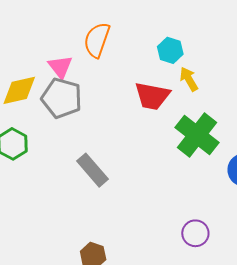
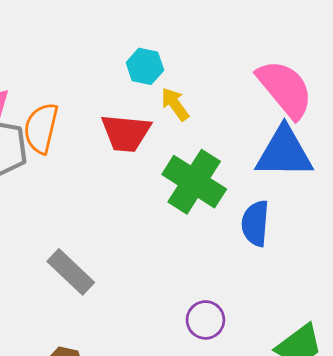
orange semicircle: (97, 40) -> (41, 128), moved
gray rectangle: (93, 170) -> (71, 272), moved

